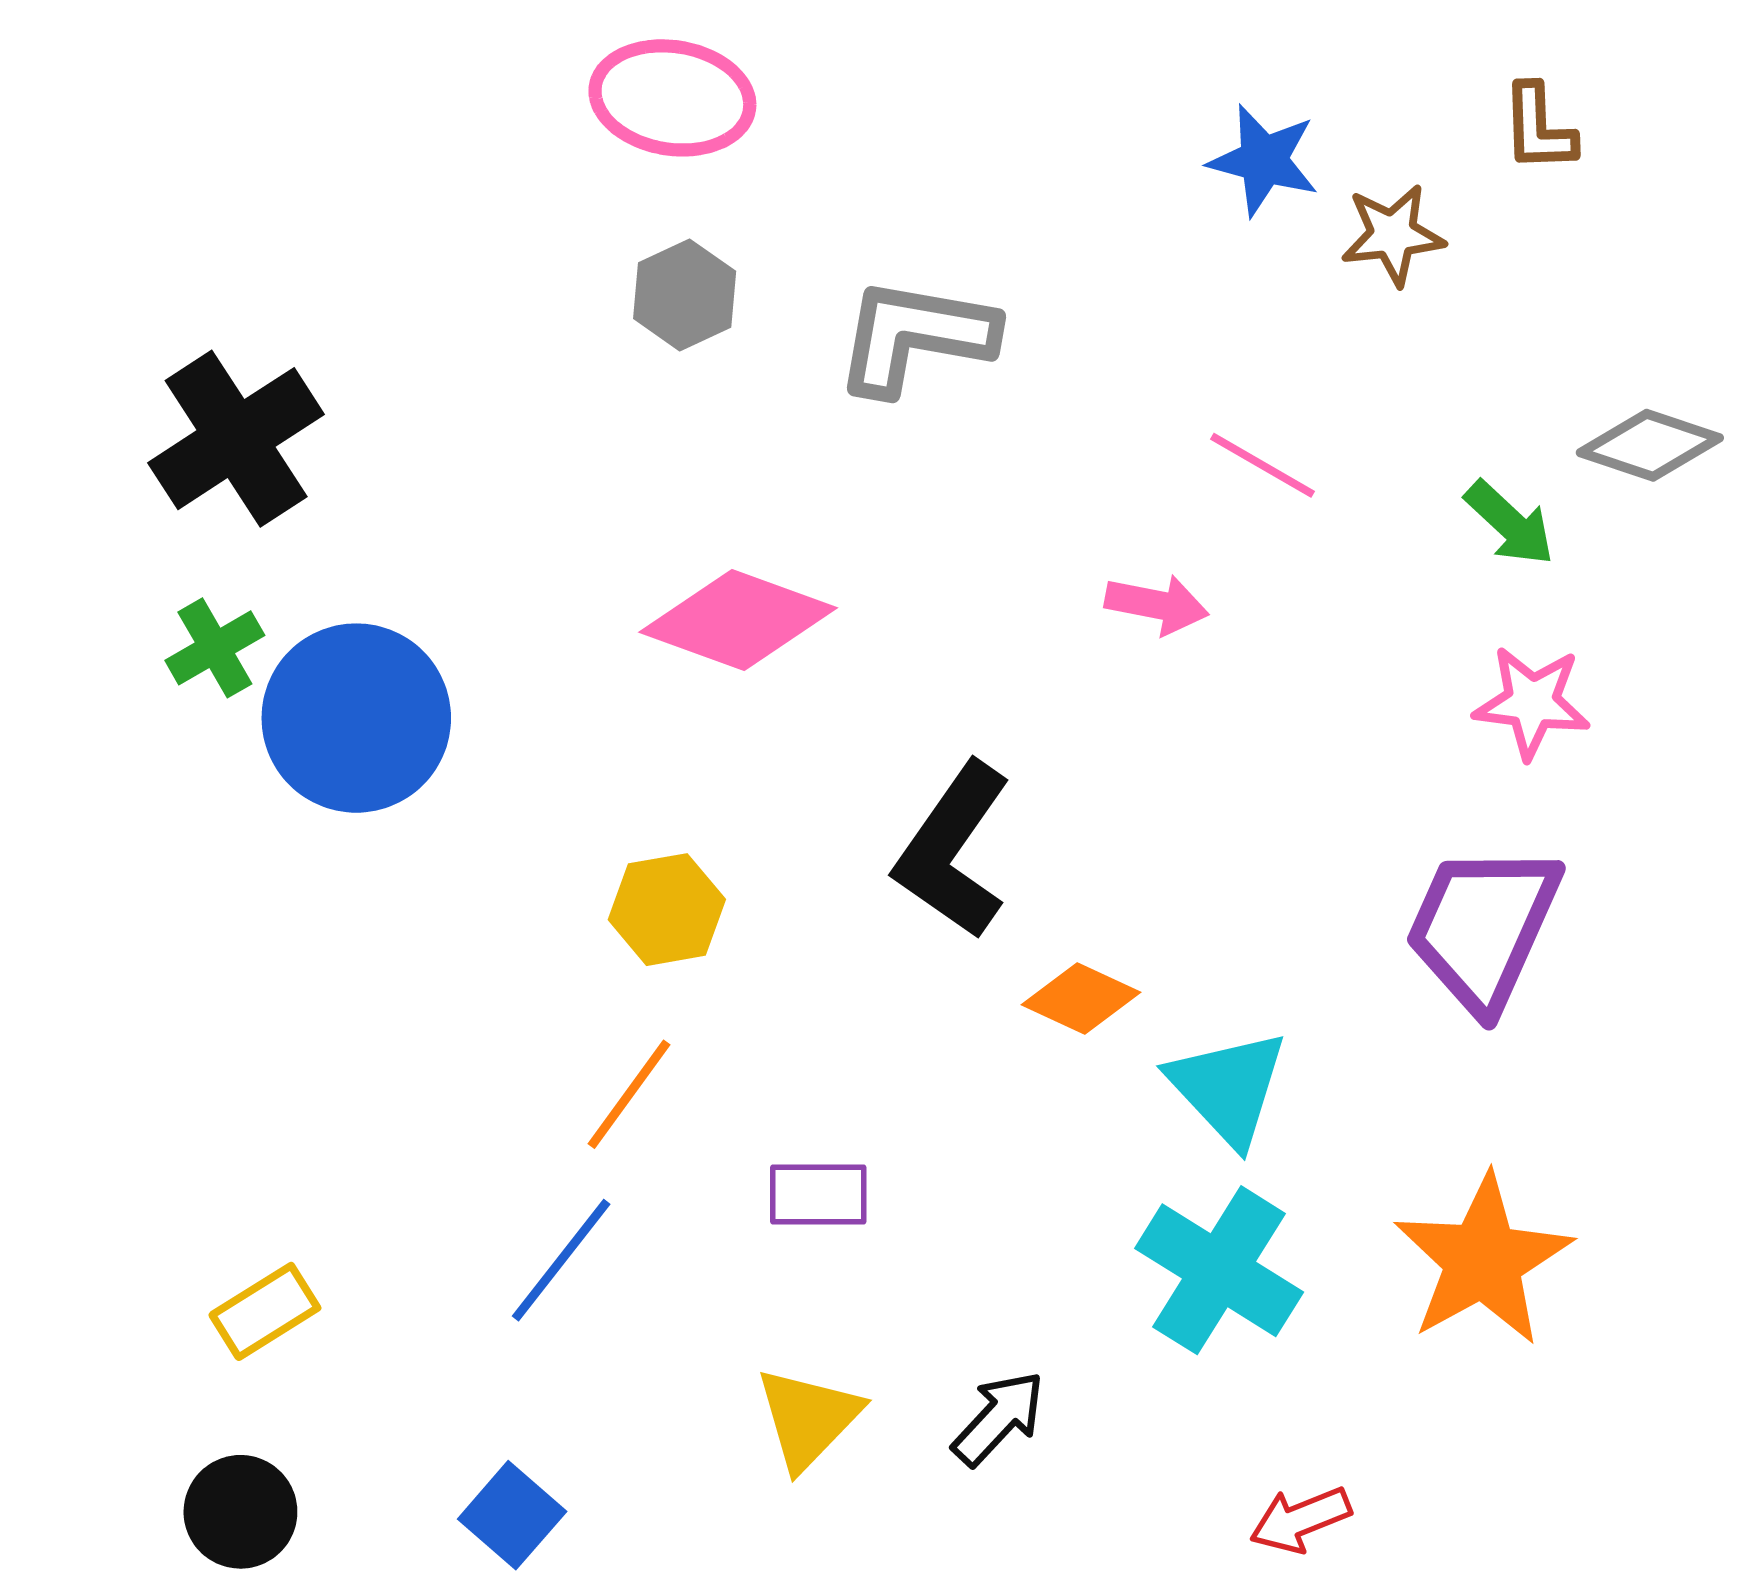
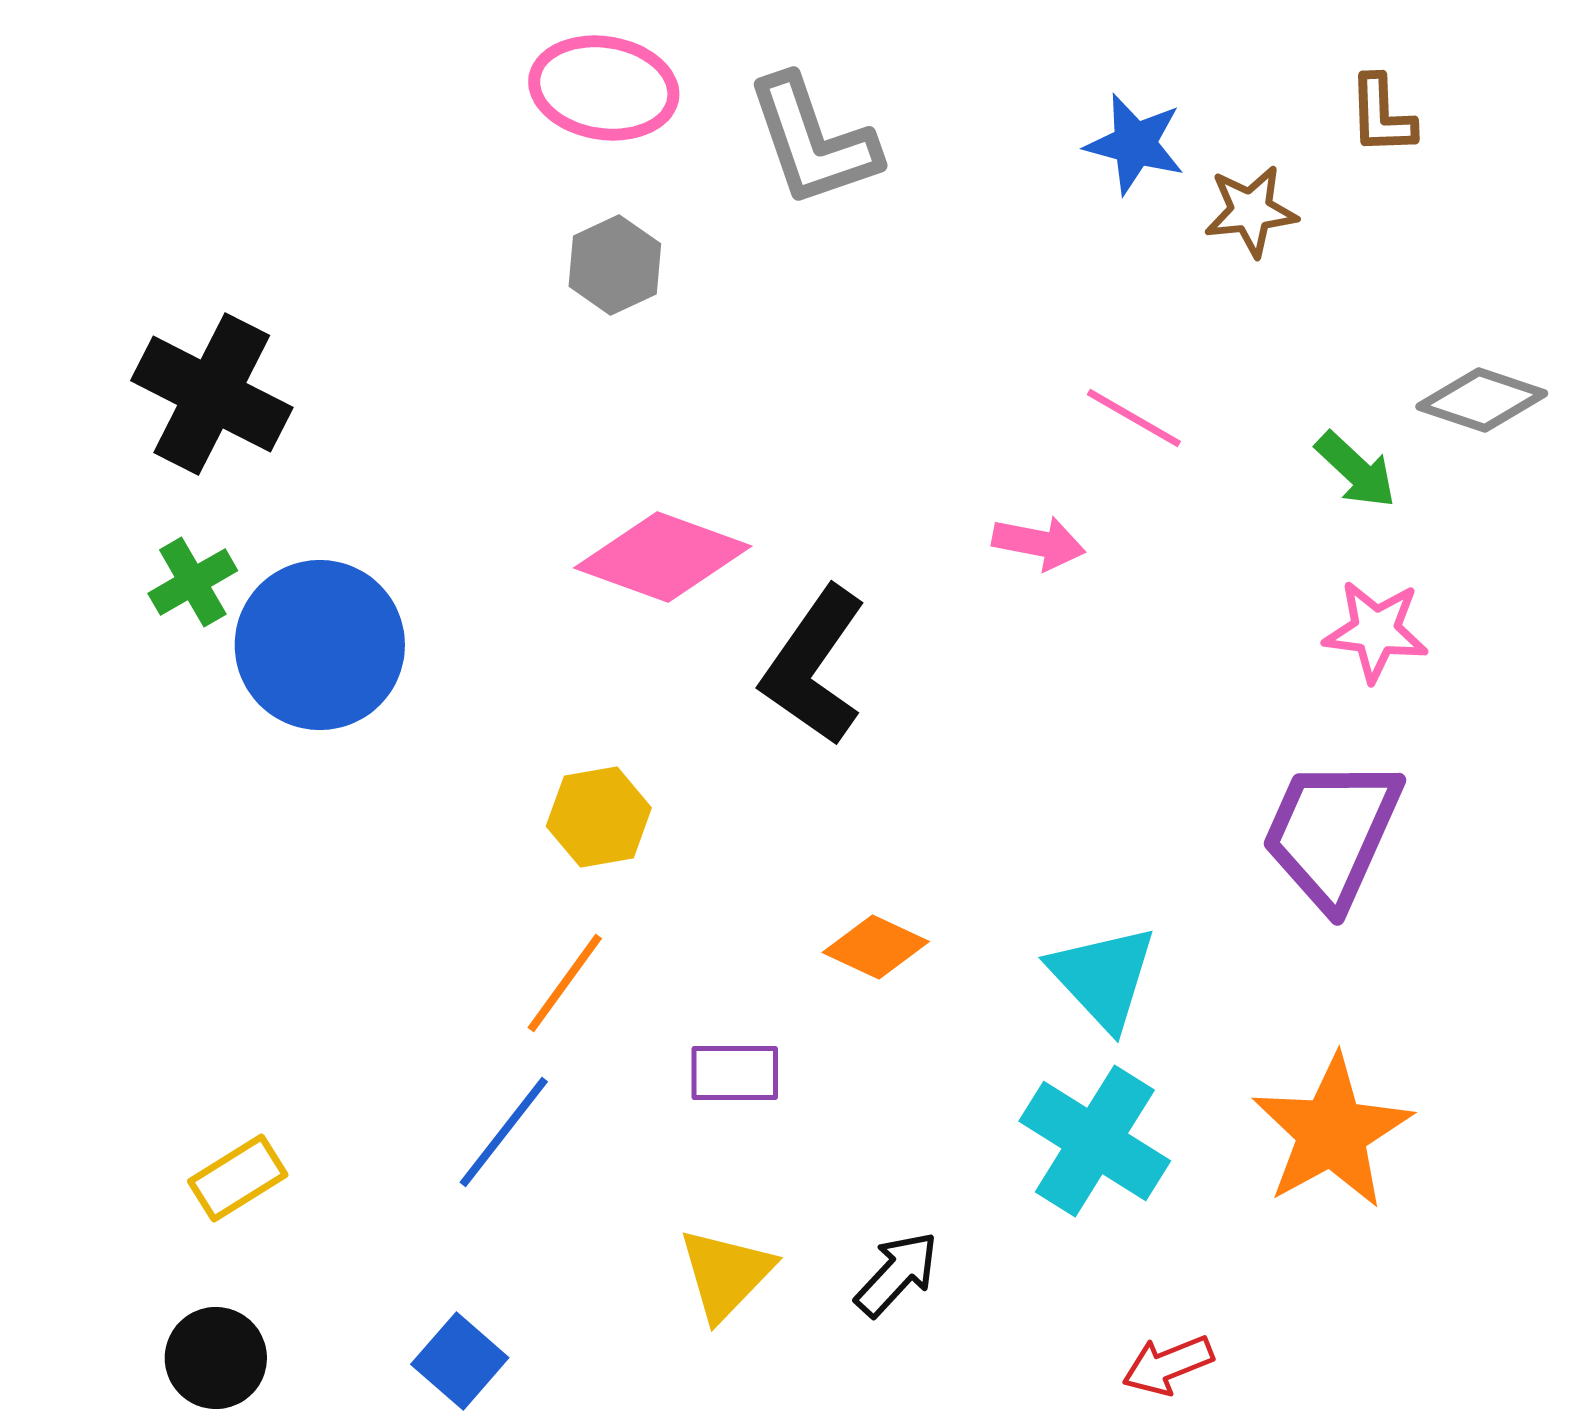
gray L-shape: (915, 336) -> (813, 141), moved, turned -119
black cross: (236, 439) -> (212, 394), turned -30
black L-shape: (953, 851) -> (814, 666), moved
orange diamond: (1081, 999) -> (876, 947), moved

